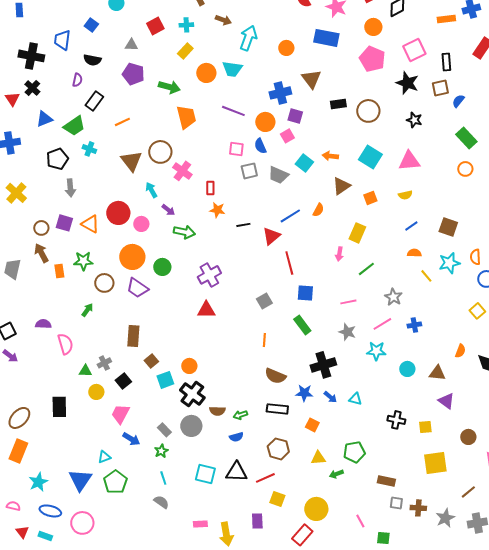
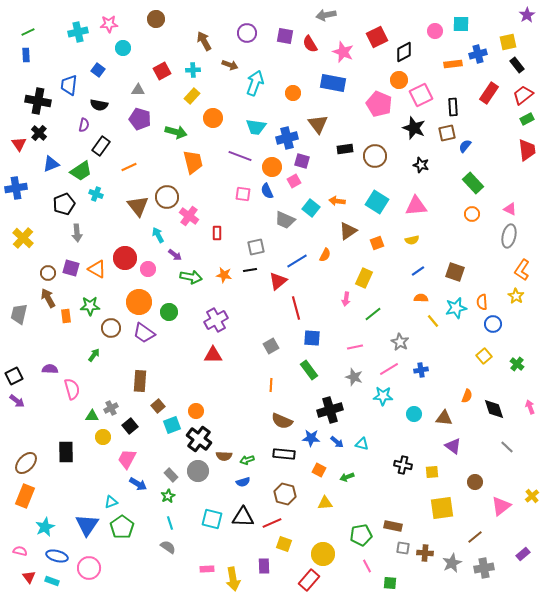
orange circle: (373, 27) -> (399, 80), moved
cyan trapezoid: (232, 69) -> (256, 127), moved
gray square: (249, 171) -> (256, 247), moved
orange star: (217, 210) -> (224, 275), moved
green pentagon: (354, 452) -> (361, 535), moved
green arrow: (336, 474) -> (347, 477), moved

